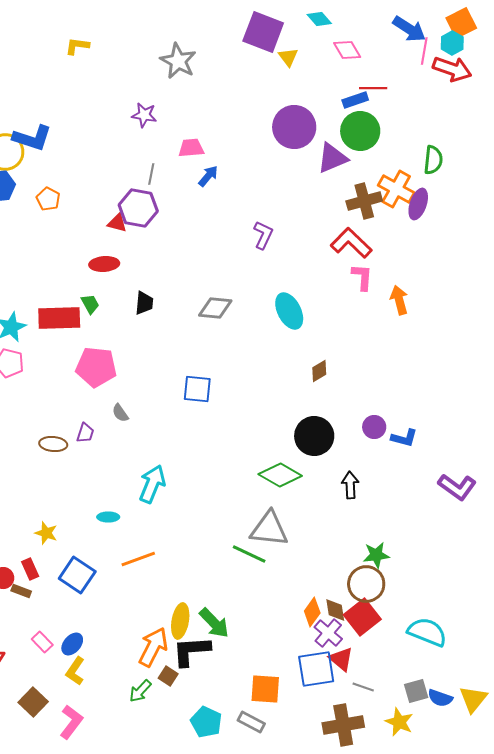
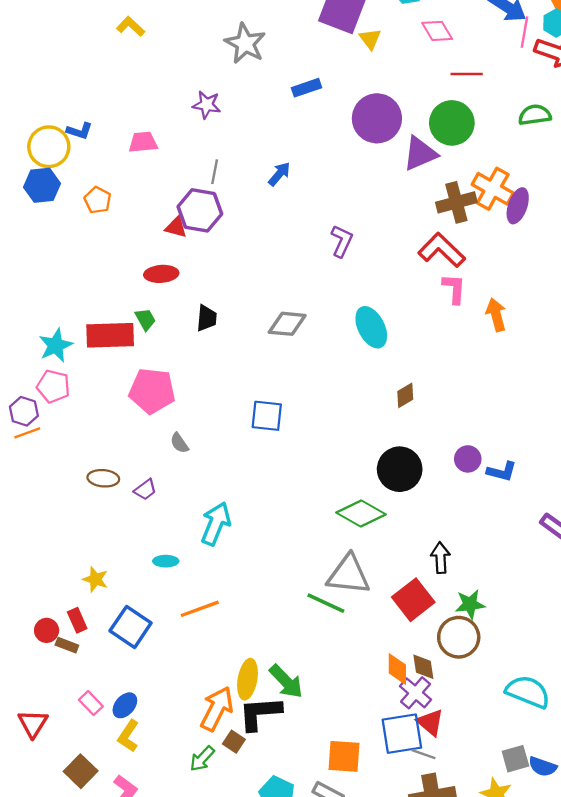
yellow L-shape: (77, 46) -> (131, 26), turned 35
blue rectangle: (355, 100) -> (307, 88), moved
blue L-shape: (32, 138) -> (79, 131), size x0.6
pink trapezoid: (191, 148) -> (143, 142), moved
green semicircle: (433, 160) -> (535, 115), moved, turned -104
purple trapezoid: (85, 433) -> (145, 490), moved, turned 35
black arrow: (350, 485) -> (440, 558), moved
orange diamond: (312, 612) -> (397, 669), turned -36
red square: (362, 617) -> (413, 600), moved
gray line: (363, 687) -> (423, 754), moved

